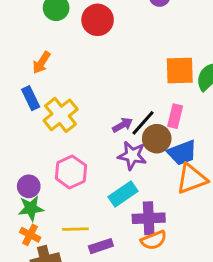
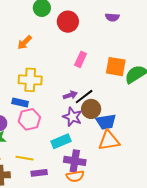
blue rectangle: (31, 98) -> (20, 103), moved, turned -63
yellow cross: (61, 115) -> (30, 80), turned 30
pink rectangle: (175, 116) -> (81, 59), moved

